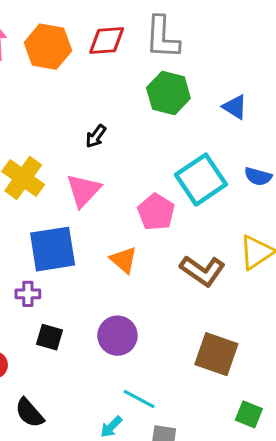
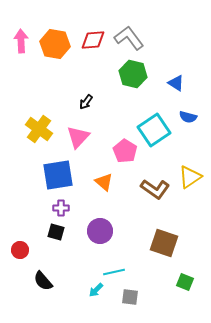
gray L-shape: (162, 37) -> (129, 38), turned 140
blue semicircle: (258, 176) -> (188, 117), moved
purple cross: (28, 294) -> (61, 208), moved
cyan line: (139, 399) -> (114, 272), turned -40

